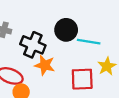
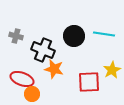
cyan line: (89, 42) -> (104, 34), moved

